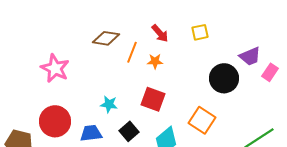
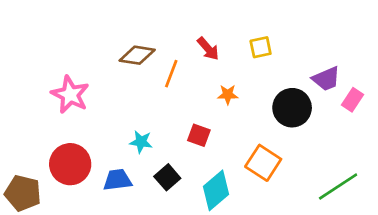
orange star: (155, 61) -> (228, 95), moved
red square: (153, 99) -> (199, 135), size x0.7

